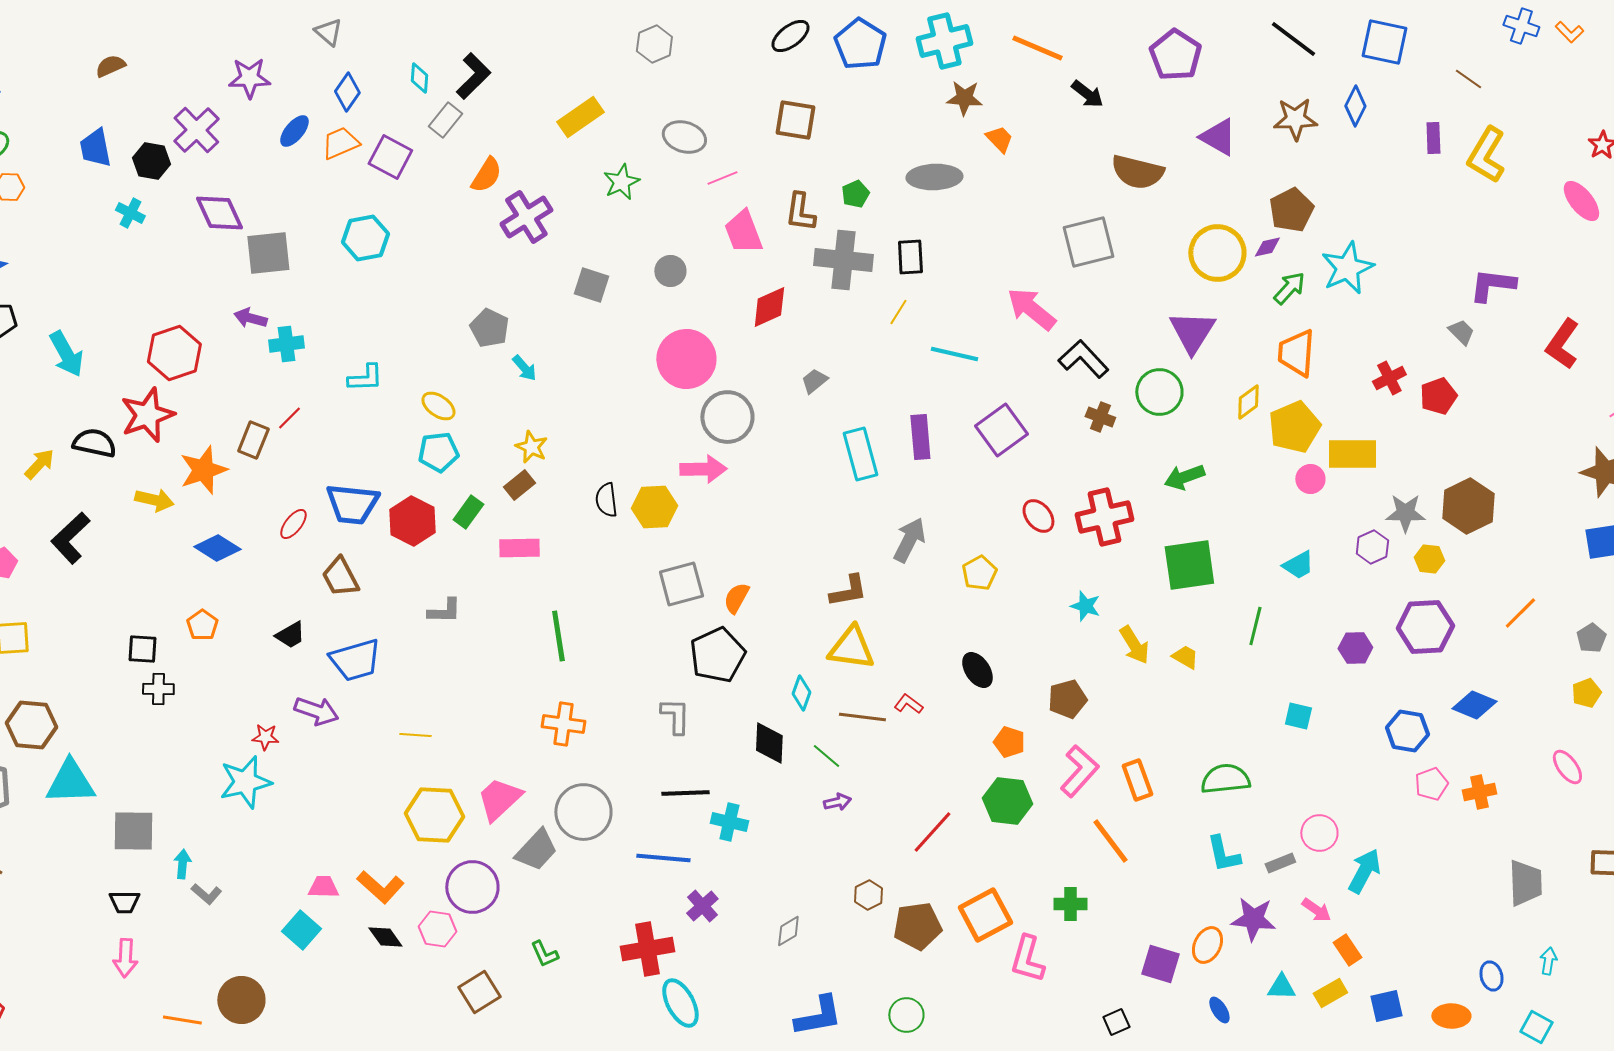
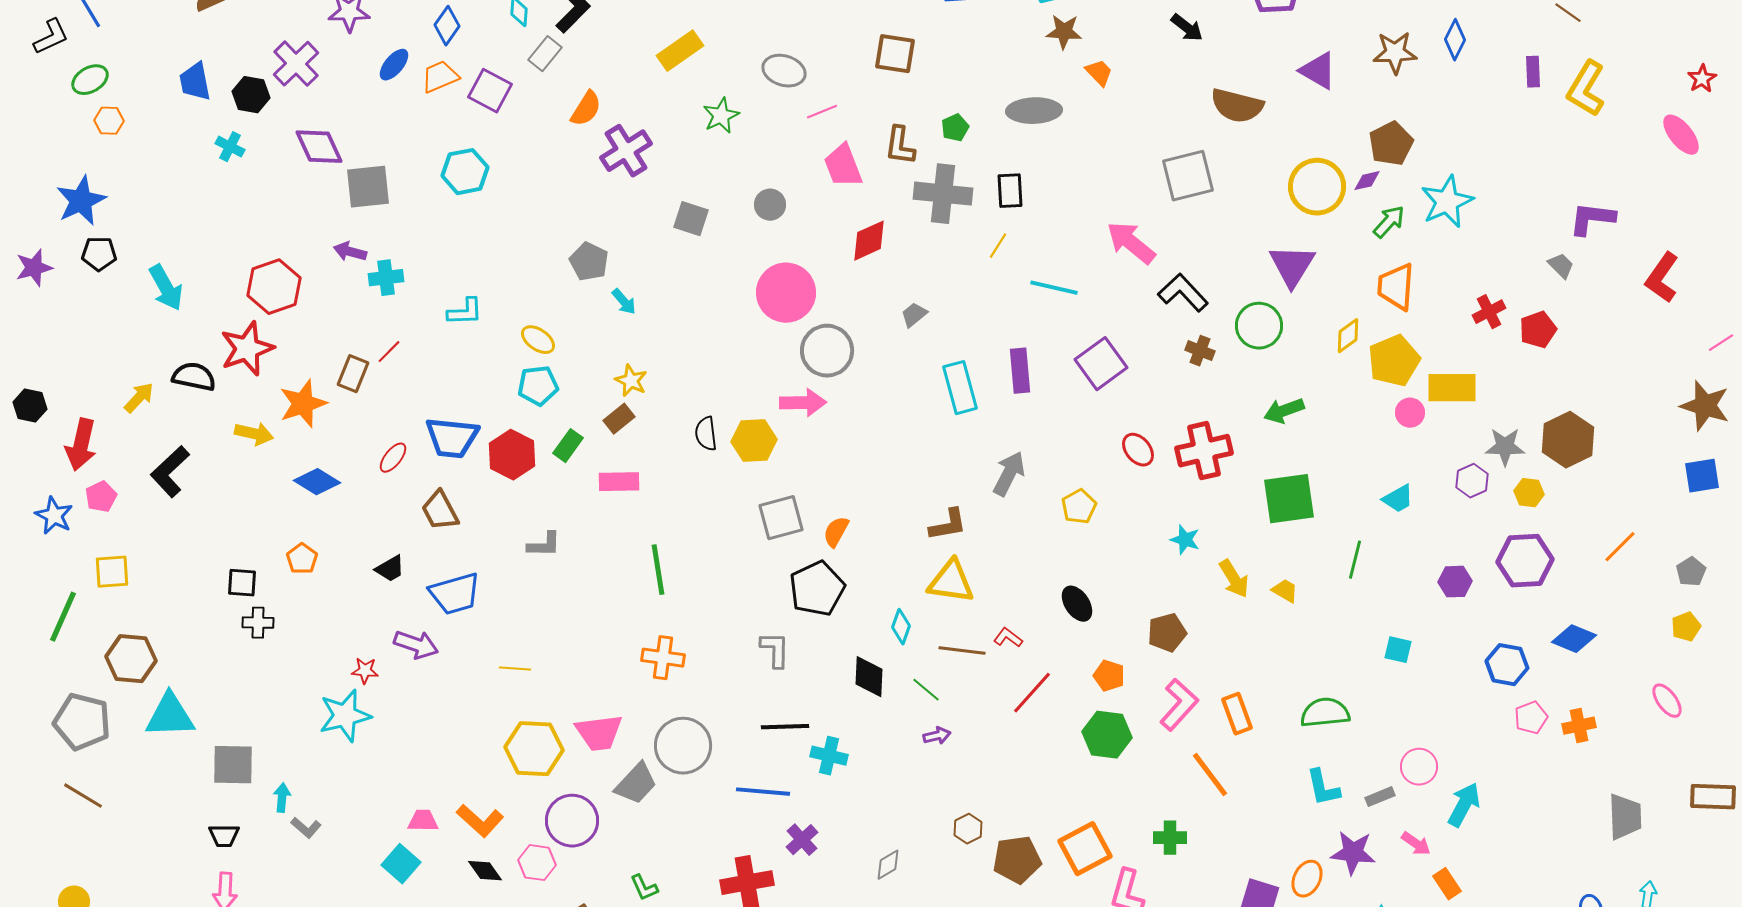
pink trapezoid: (499, 799) -> (599, 733), turned -144
red line: (932, 832) -> (1032, 693), moved

